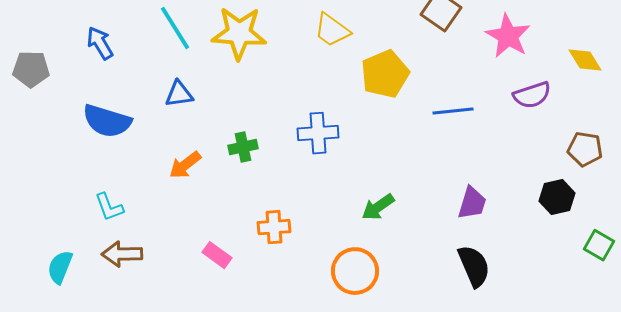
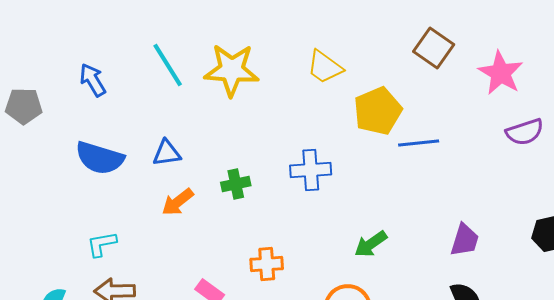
blue triangle: (179, 94) -> (167, 153), moved
blue line: (453, 111) -> (419, 143), moved
cyan L-shape: (109, 207) -> (102, 244), turned 100

